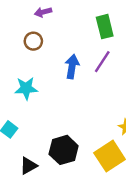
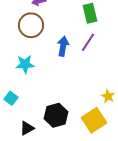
brown circle: (33, 41) -> (31, 25), size x1.6

